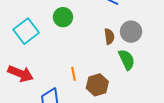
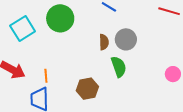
green circle: (63, 17) -> (60, 18), size x1.4
orange line: (73, 74) -> (46, 76), moved

